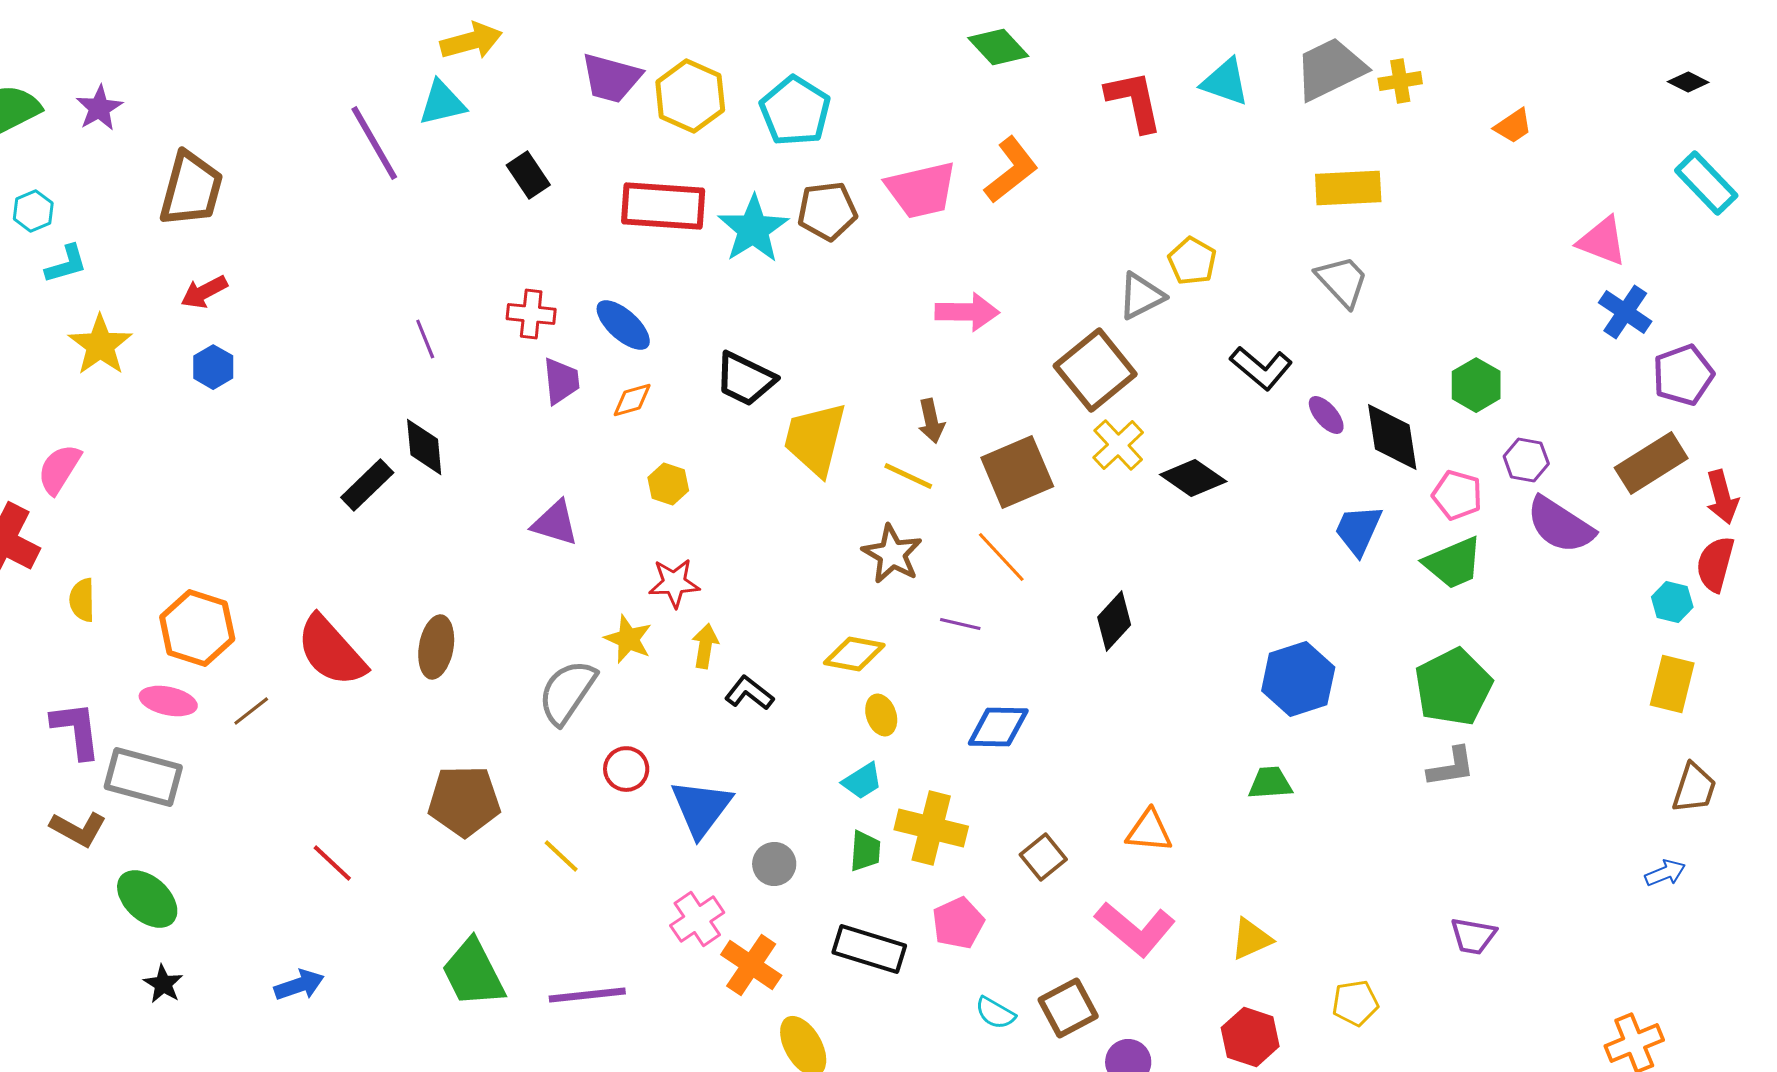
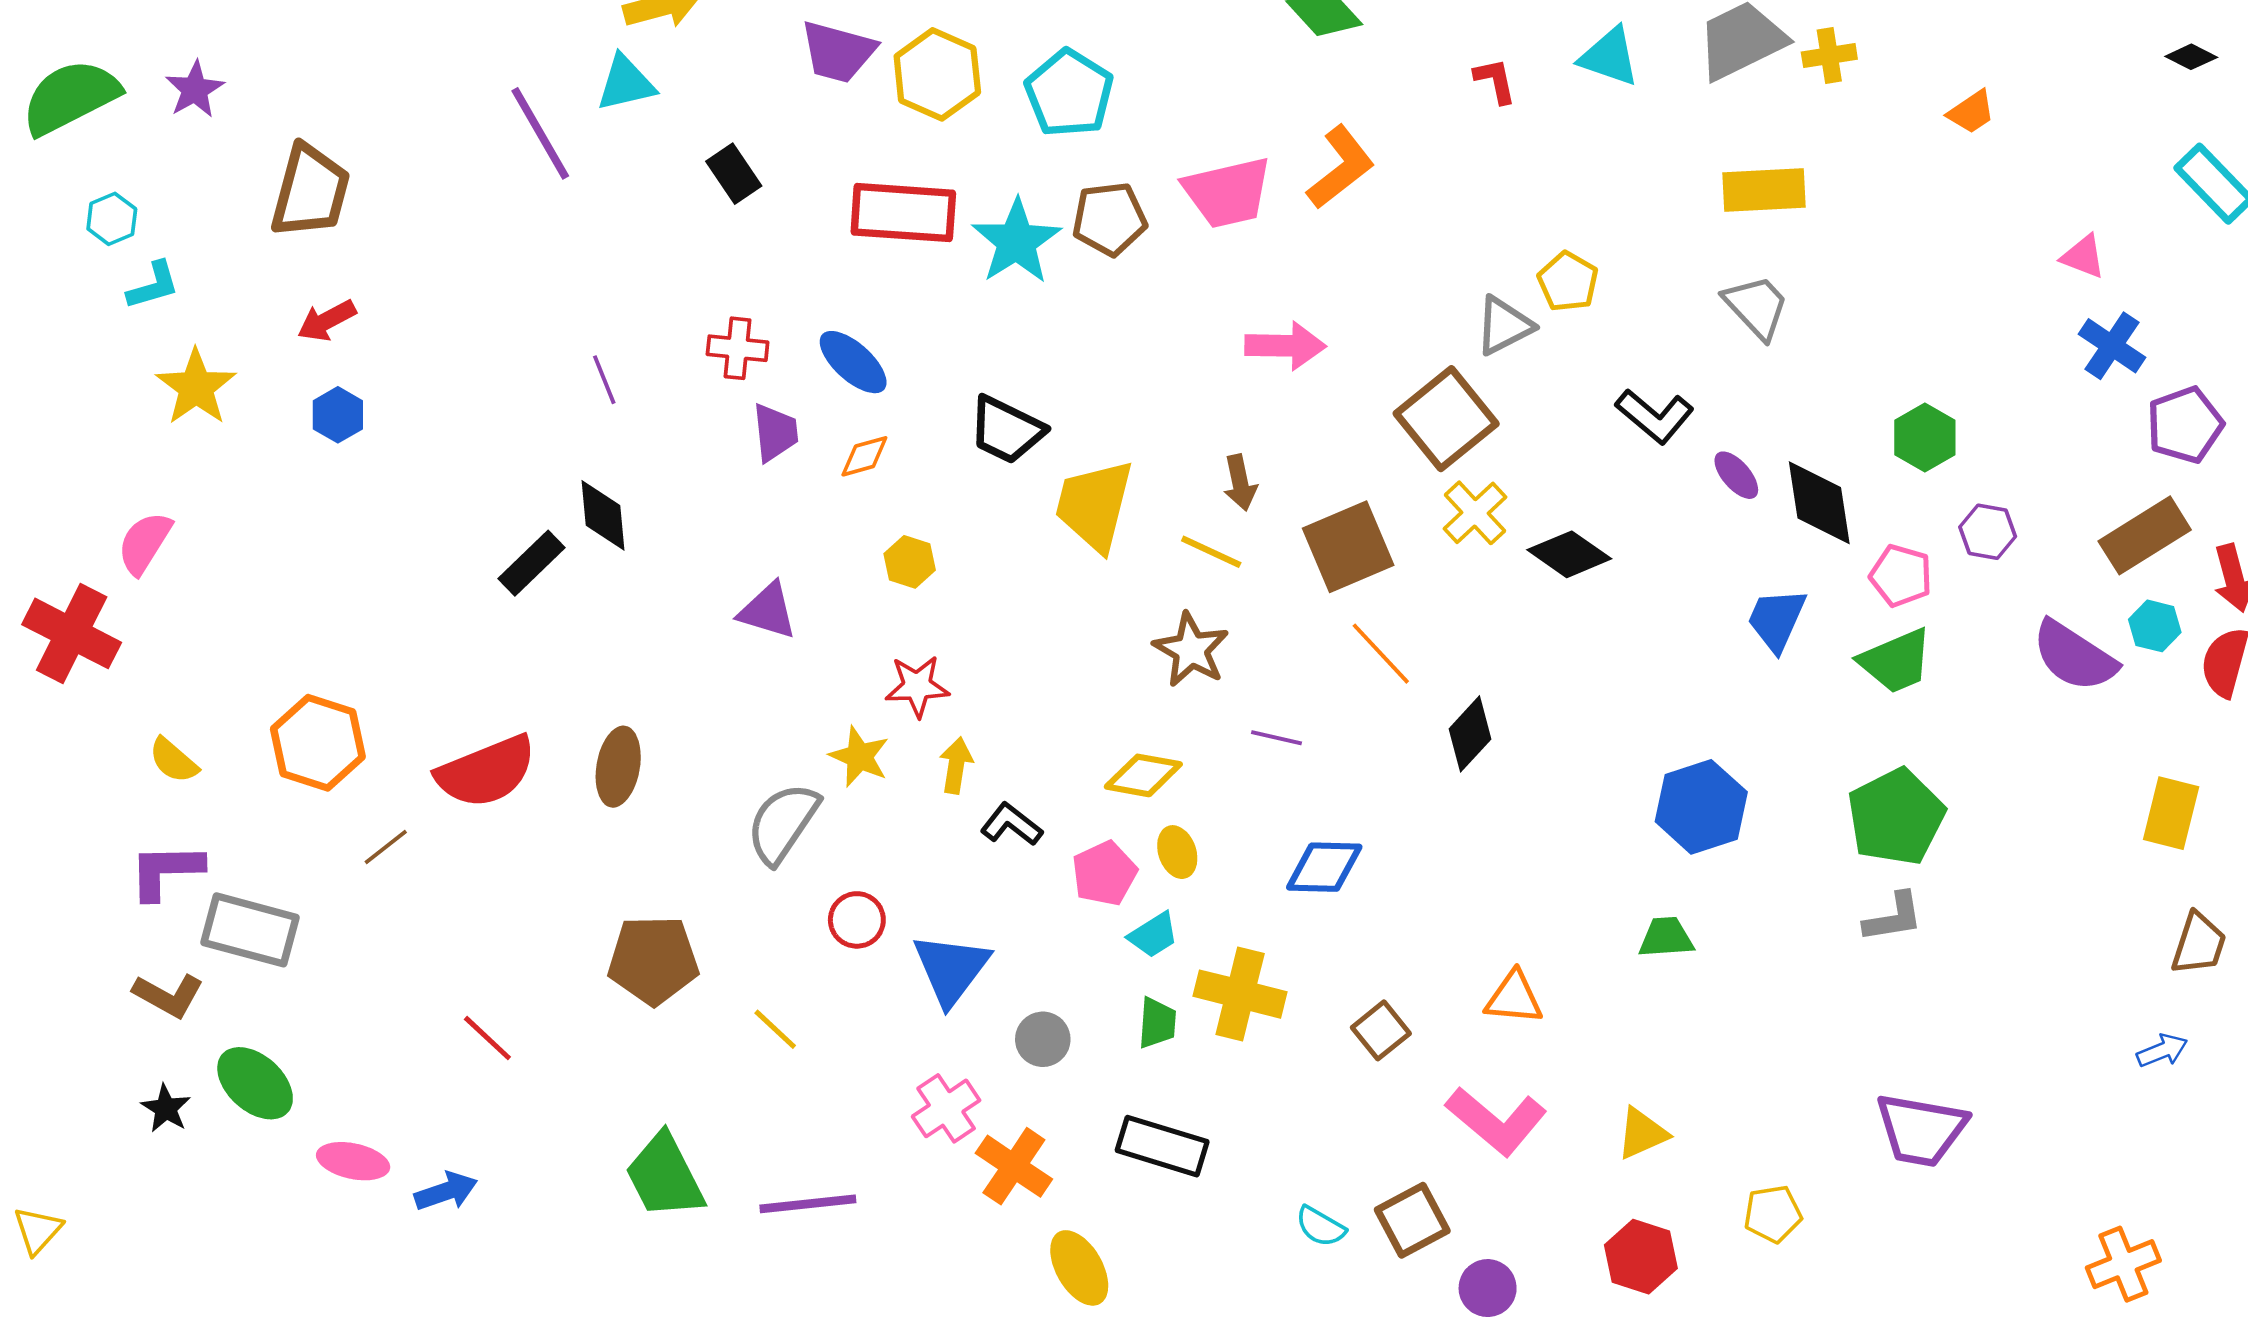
red L-shape: (1134, 101) -> (1495, 81), size x0.6
pink triangle: (1602, 241) -> (2083, 257), size x0.7
purple semicircle: (1560, 525) -> (2074, 656), moved
orange line: (1001, 557) -> (1381, 654), moved
yellow semicircle: (82, 600) -> (173, 760), moved, turned -48
cyan hexagon: (1672, 602) -> (2155, 626), moved
red semicircle: (331, 651) -> (486, 772), turned -70
pink ellipse: (168, 701) -> (353, 1161), moved
purple L-shape: (76, 730) -> (166, 871), turned -84
pink pentagon: (958, 923) -> (1104, 873), moved
purple trapezoid: (1473, 936) -> (1921, 1130), size x1.6
black star: (163, 984) -> (166, 1108), moved

